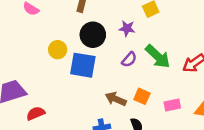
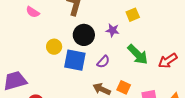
purple semicircle: (129, 60) -> (103, 62), moved

